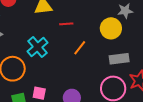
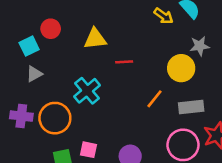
orange line: (80, 48) -> (154, 99), moved

